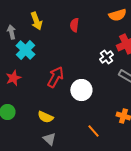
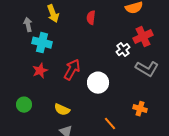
cyan cross: (25, 50) -> (42, 43), turned -30
red star: (13, 78) -> (40, 71), moved

